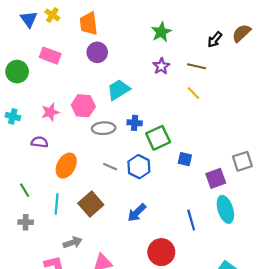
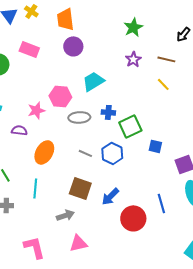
pink star: (50, 112) -> (36, 110), moved
brown square: (91, 204) -> (80, 188), moved, turned -30
gray arrow: (73, 242) -> (65, 215), moved
red circle: (161, 252) -> (133, 218), moved

